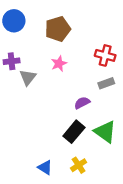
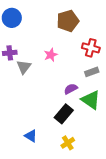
brown pentagon: (58, 29) -> (68, 21), moved
green triangle: (105, 132) -> (91, 100), moved
blue triangle: (45, 168) -> (31, 136), moved

